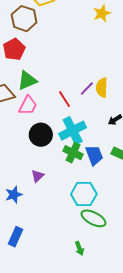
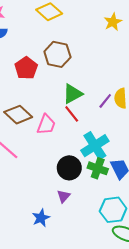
brown hexagon: (24, 19) -> (57, 54), moved
green triangle: (27, 80) -> (72, 94), moved
red line: (64, 99) -> (72, 114), moved
black circle: (41, 135) -> (69, 168), moved

